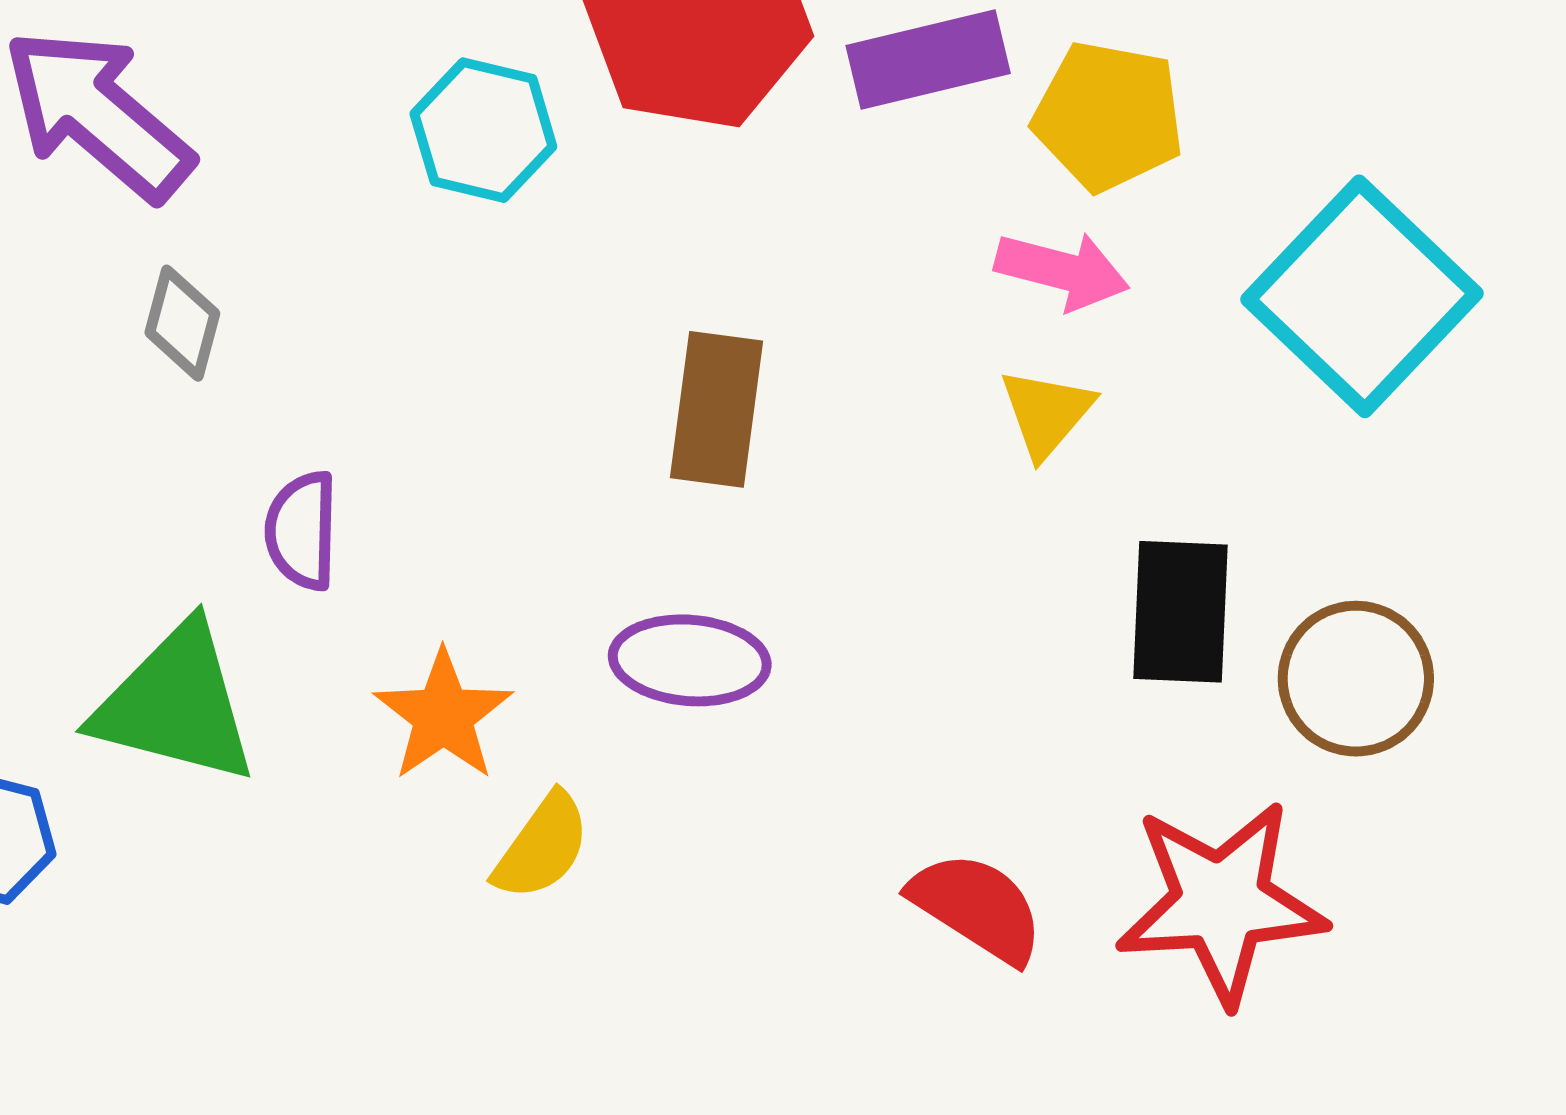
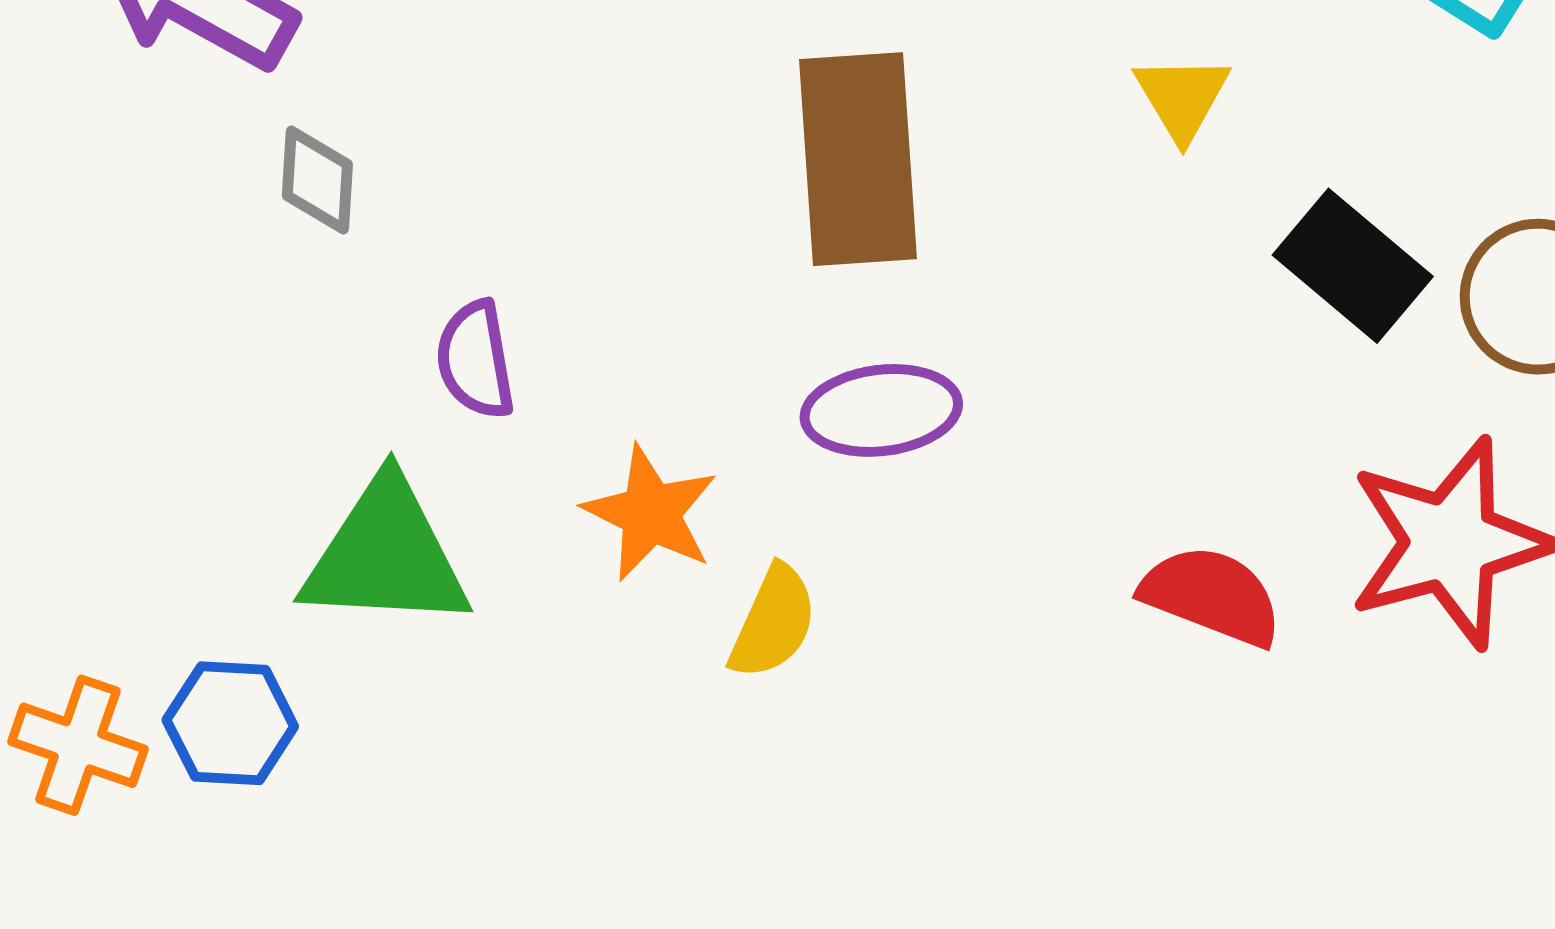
brown rectangle: (717, 409) -> (858, 159), size x1.4
black rectangle: (1180, 612) -> (1353, 266), turned -41

